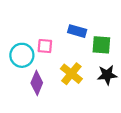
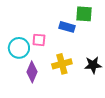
green square: (101, 45) -> (84, 14), moved
yellow cross: (71, 74) -> (62, 64), turned 36

